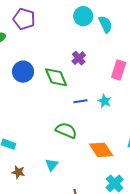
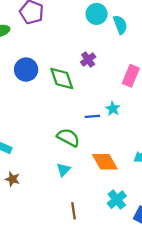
blue line: (80, 101) -> (92, 116), moved
cyan triangle: (52, 165) -> (64, 170), moved

